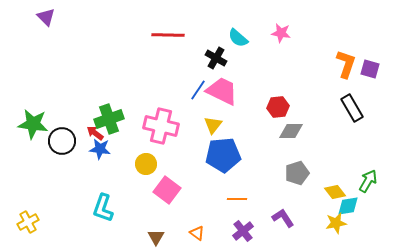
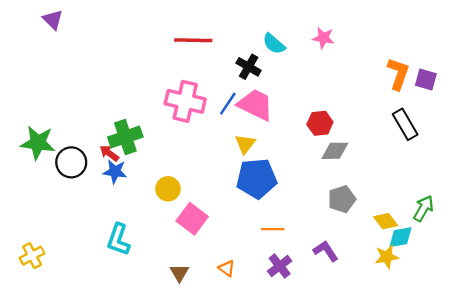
pink cross: (161, 126) -> (185, 101), moved

